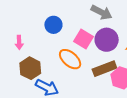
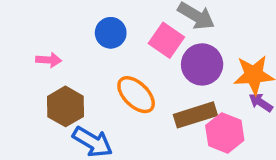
pink square: (84, 39) -> (166, 40), moved
pink arrow: (19, 42) -> (49, 60), turned -88

